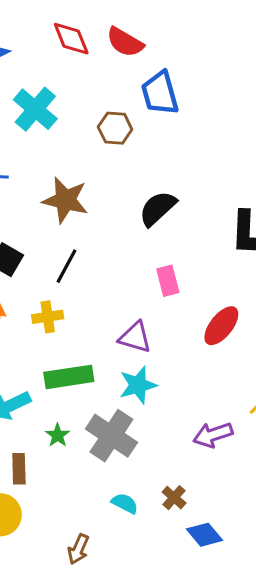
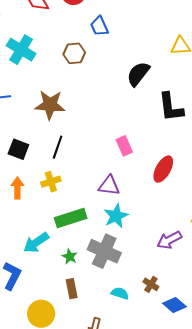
blue trapezoid: (160, 93) -> (99, 26), size x0.7
black semicircle: (158, 208) -> (138, 74), moved
brown rectangle: (19, 469) -> (72, 289), moved

